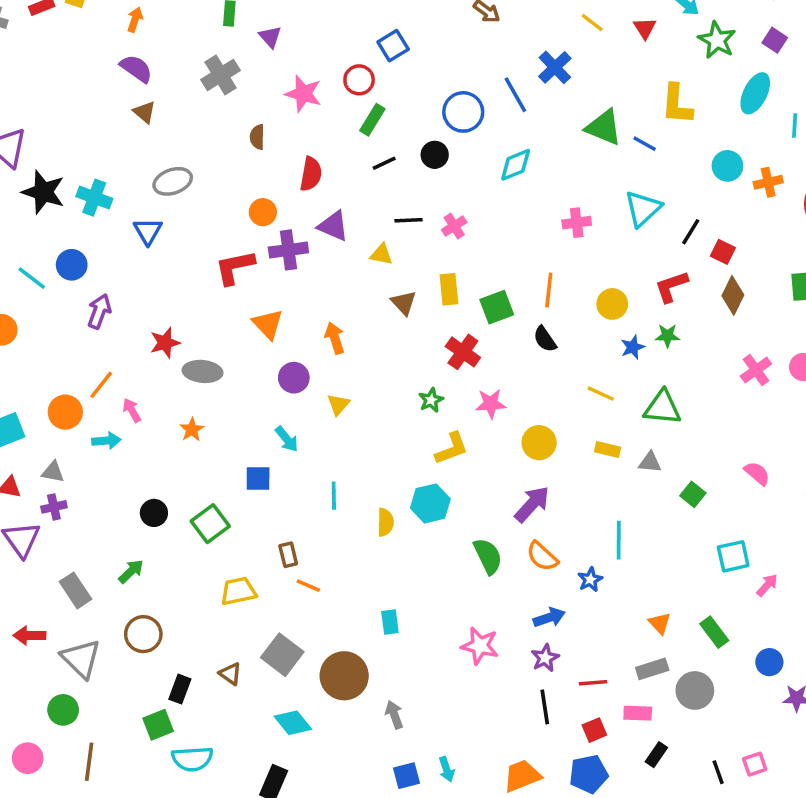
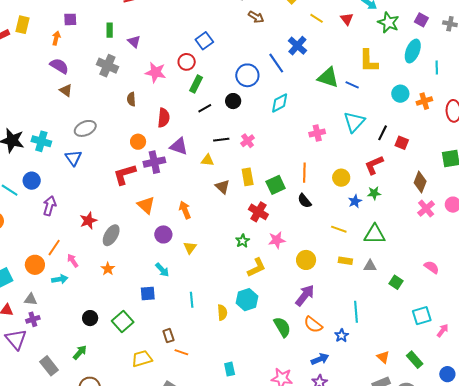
gray cross: (221, 75) -> (107, 66), turned -30
brown diamond: (733, 295) -> (420, 182), moved
gray ellipse: (203, 371) -> (111, 235), turned -60

